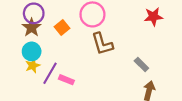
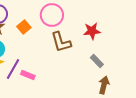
red star: (153, 17) -> (92, 31), moved

